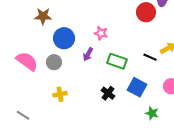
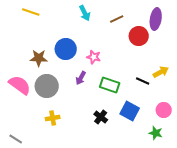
brown star: (43, 16) -> (39, 58), moved
blue circle: (64, 38) -> (66, 49), moved
gray circle: (54, 62) -> (47, 86), size x1.5
green star: (152, 113) -> (156, 133), moved

